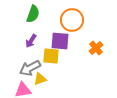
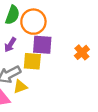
orange circle: (72, 20) -> (33, 22), moved

